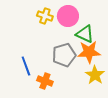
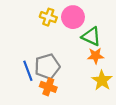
orange star: (89, 52) -> (96, 56), size x0.7
gray pentagon: (64, 55) -> (47, 66), moved

